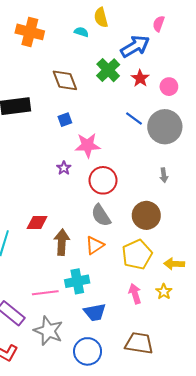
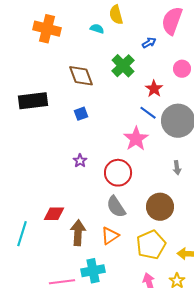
pink semicircle: (159, 24) -> (172, 21), size x1.8
blue arrow: (135, 46) -> (149, 43), size x0.5
red star: (140, 78) -> (154, 89), moved
pink circle: (169, 87) -> (182, 69), moved
pink star: (88, 145) -> (136, 139), moved, turned -30

